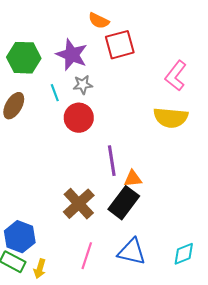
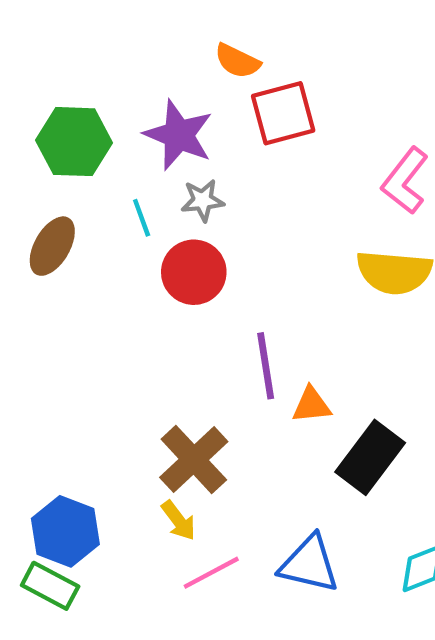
black rectangle: (124, 203) -> (370, 457), moved
pink line: (87, 256) -> (211, 573), turned 44
yellow arrow: (40, 269) -> (179, 520), moved, turned -54

